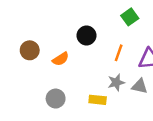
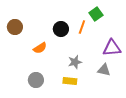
brown circle: (30, 50) -> (15, 27), moved
orange line: (119, 53) -> (82, 27), moved
gray star: (116, 82) -> (75, 62), moved

